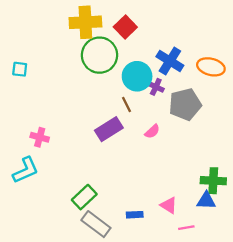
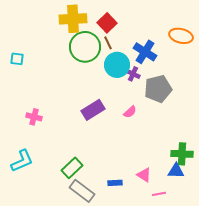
orange ellipse: (211, 67) -> (181, 36), moved
brown line: (126, 104) -> (108, 43), moved
cyan L-shape: (26, 170) -> (22, 161), moved

